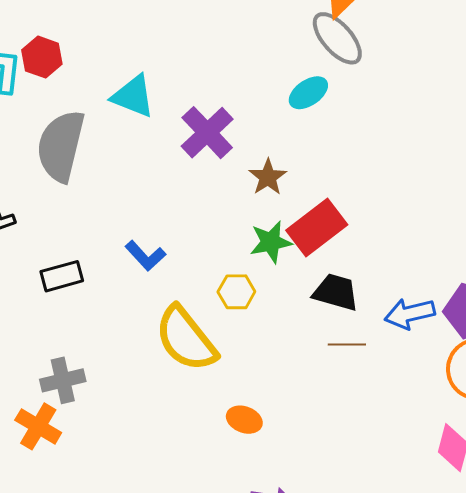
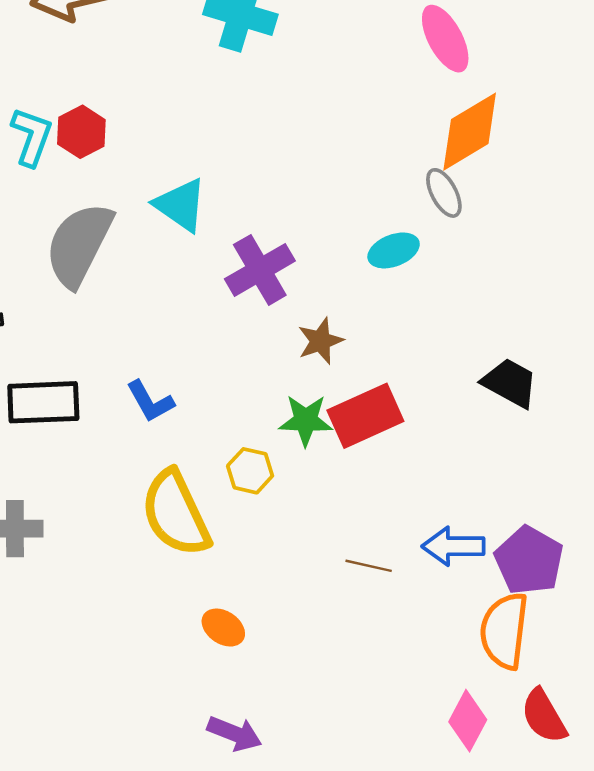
gray ellipse: (337, 38) -> (444, 193), size x0.7
black rectangle: (62, 276) -> (43, 402), size x1.4
black trapezoid: (336, 292) -> (510, 383), moved

